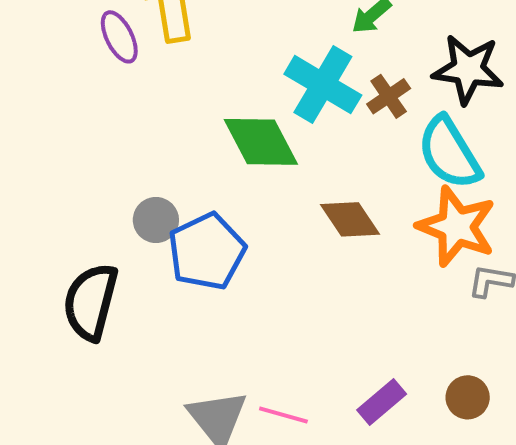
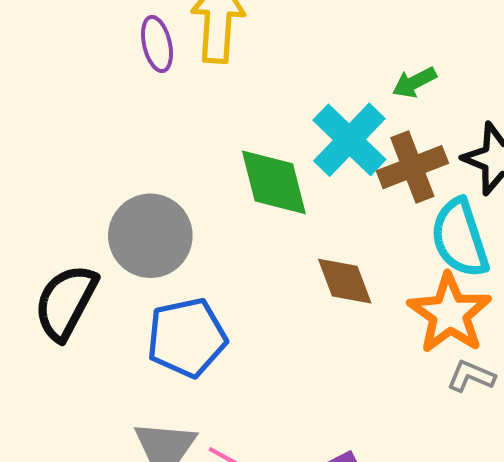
brown cross: (389, 96) -> (412, 167), size x1.5
gray circle: (156, 220) -> (150, 236), size x1.8
blue pentagon: (207, 252) -> (187, 338), moved

